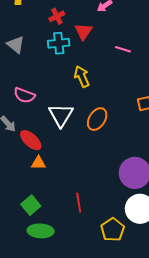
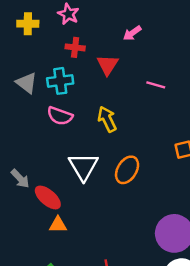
red cross: (57, 16) -> (75, 47), turned 35
cyan cross: (59, 43) -> (60, 81), moved
pink semicircle: (24, 95) -> (60, 116), moved

